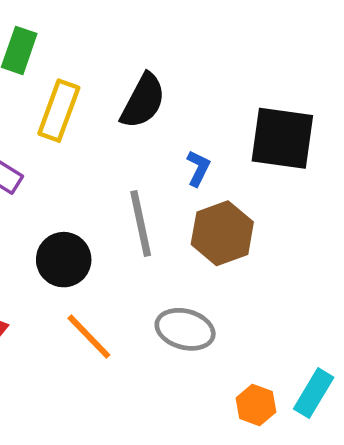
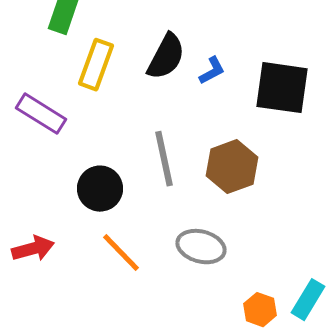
blue L-shape: (198, 168) -> (212, 71), moved, turned 36

